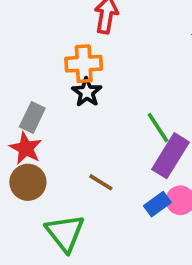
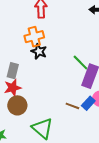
red star: (26, 148) -> (13, 88), turned -30
brown line: (101, 182) -> (72, 106), moved

